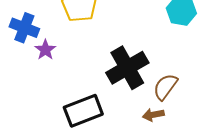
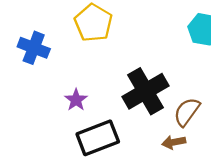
purple star: (45, 50) -> (76, 100), moved

